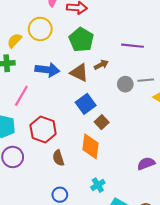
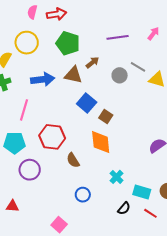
gray line: (146, 80) -> (138, 67), turned 49

